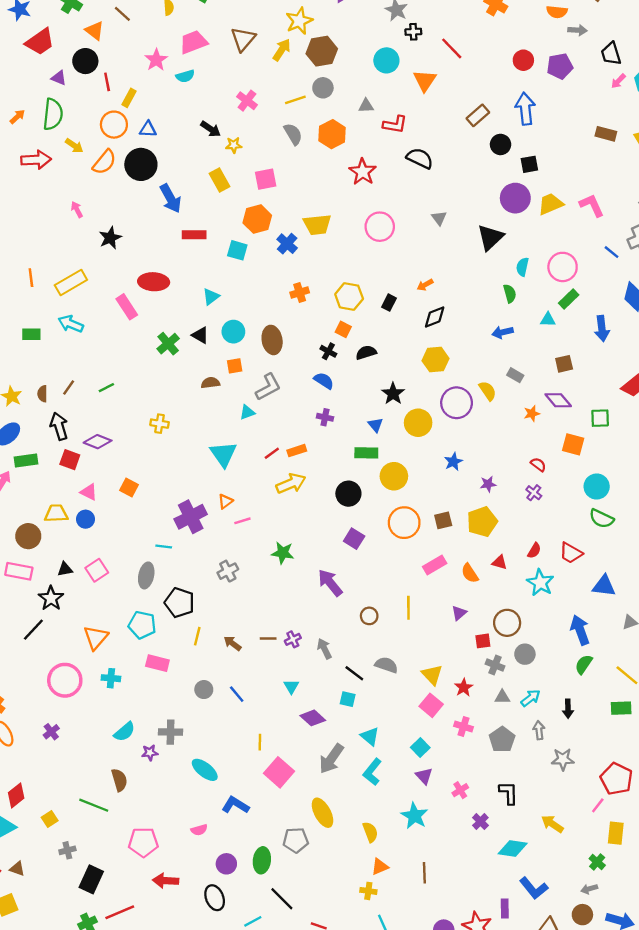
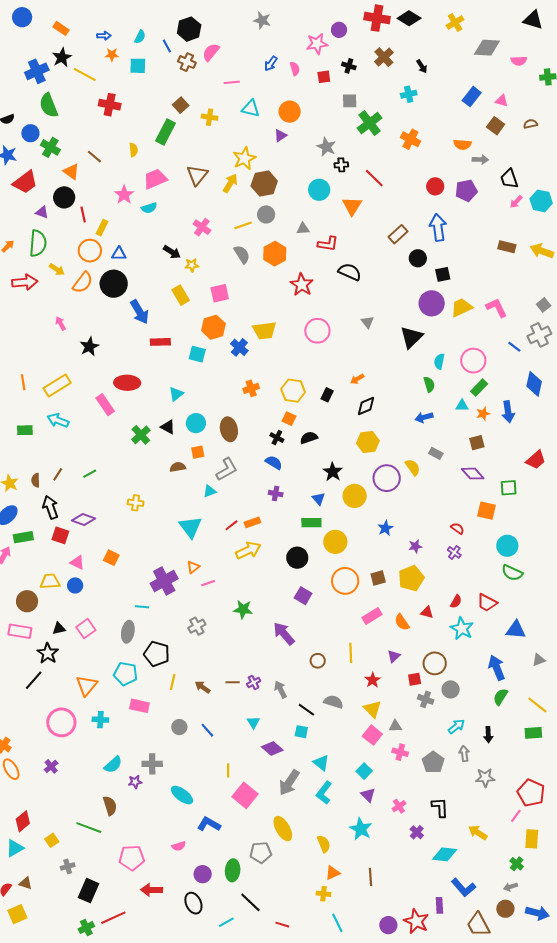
orange star: (532, 414) -> (483, 414), moved
red star: (464, 688) -> (373, 680), moved
gray triangle: (502, 697) -> (395, 726), moved

